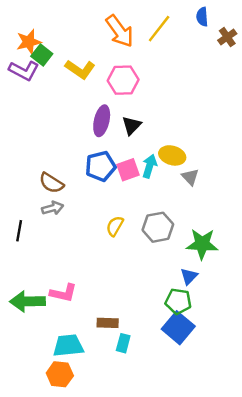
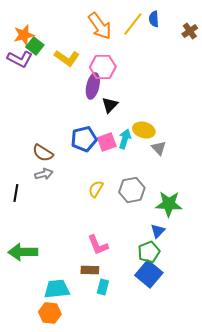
blue semicircle: (202, 17) -> (154, 19), moved
purple ellipse: (102, 121) -> (93, 86), moved
pink L-shape: (63, 293) -> (98, 245), moved, turned 55
green pentagon: (178, 301) -> (149, 252), turned -30

